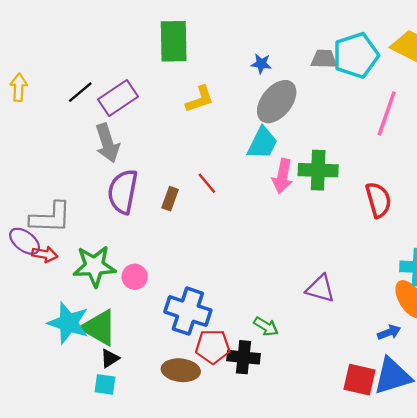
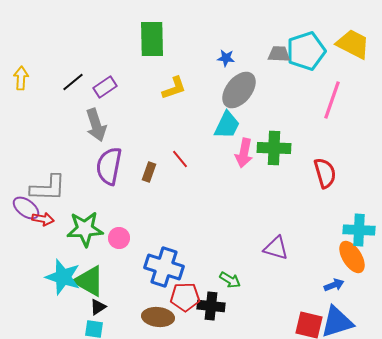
purple rectangle: (118, 98) -> (105, 87), size x0.7

